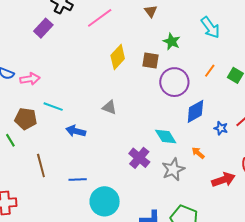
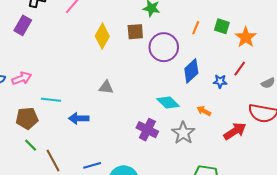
green line: (10, 140) -> (31, 145), moved

